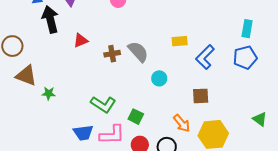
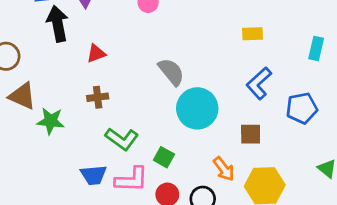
yellow rectangle: (180, 41) -> (253, 34), moved
brown cross: (112, 54) -> (98, 97), moved
blue pentagon: (245, 58) -> (302, 108), moved
cyan circle: (159, 78) -> (197, 108), size x2.0
green star: (49, 93) -> (51, 121), size x1.5

